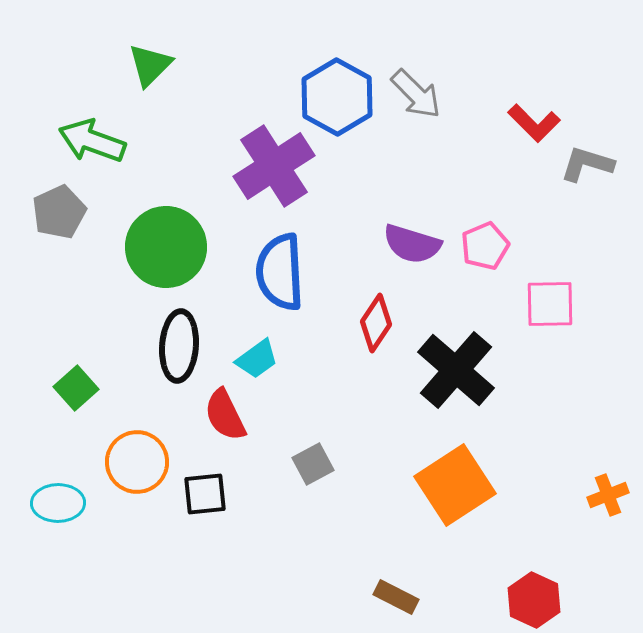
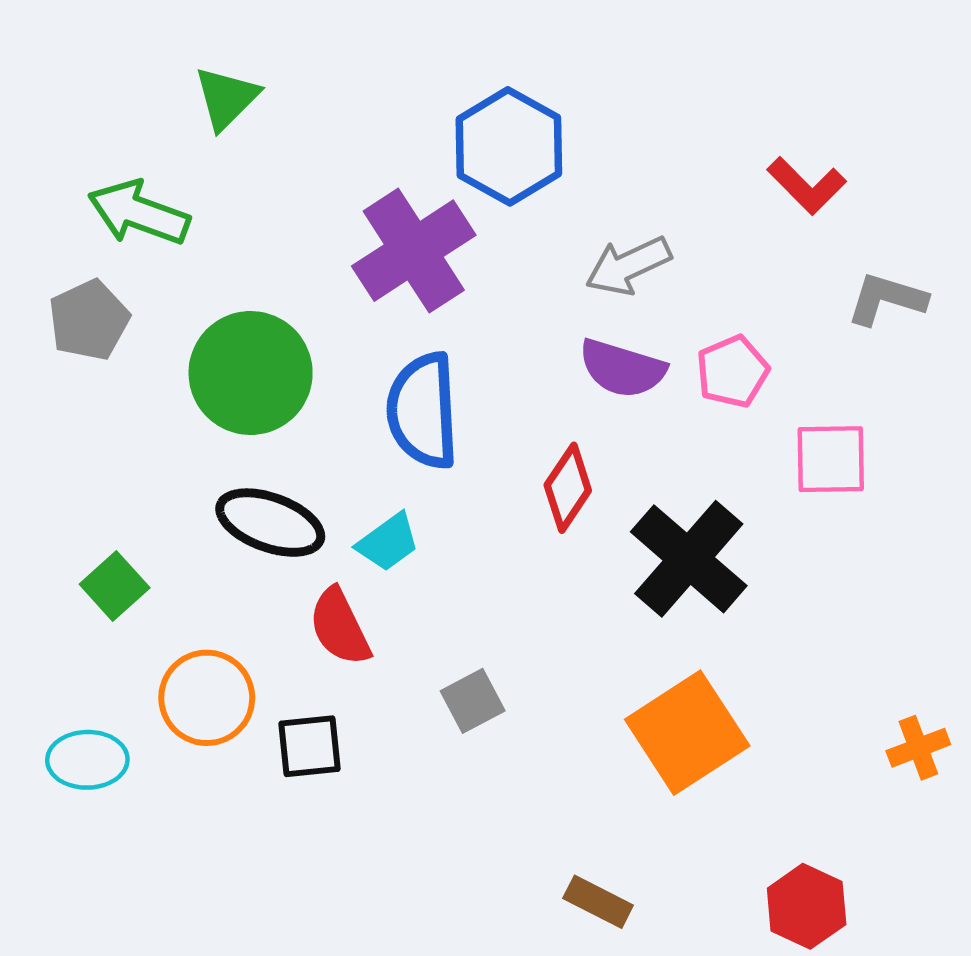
gray arrow: (416, 94) -> (628, 266), moved, turned 110
gray L-shape: (587, 164) -> (887, 299), moved
black ellipse: (179, 346) -> (270, 523), turned -74

